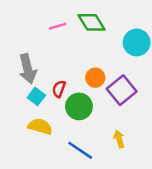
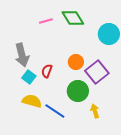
green circle: (79, 106) -> (78, 91), moved
blue line: (80, 150) -> (55, 111), moved

